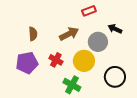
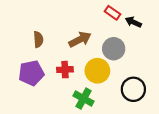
red rectangle: (89, 11) -> (112, 13), moved, turned 56
black arrow: (115, 29) -> (133, 22), moved
red cross: (56, 60) -> (65, 70), turned -32

